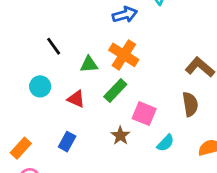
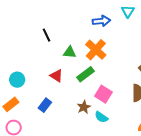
cyan circle: (40, 86) -> (17, 80), moved
cyan semicircle: (165, 143) -> (101, 117), moved, turned 72

